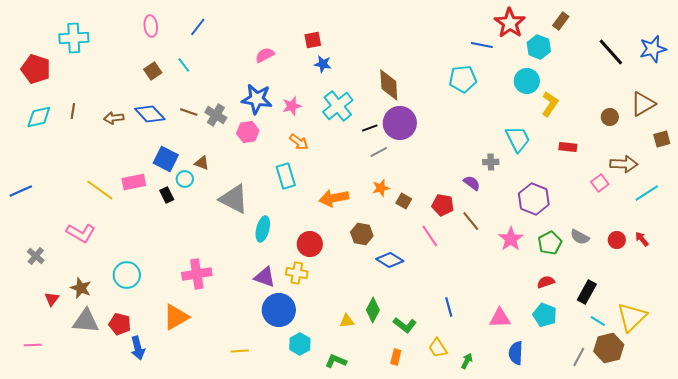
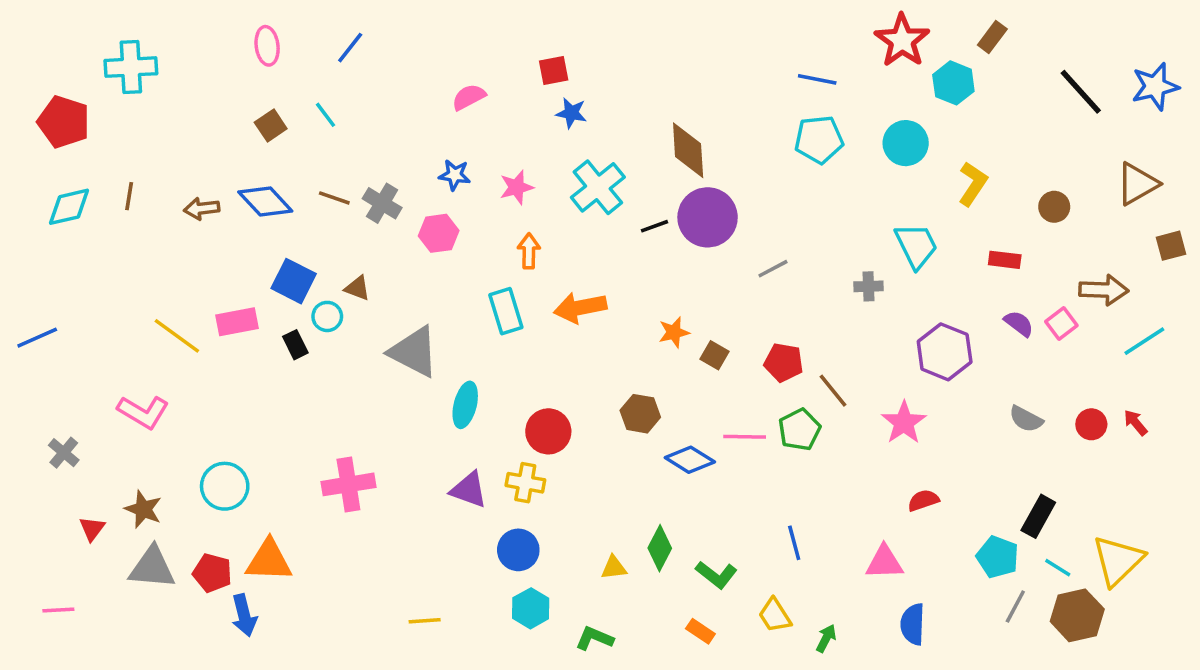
blue line: (482, 45) -> (817, 79), moved
cyan circle: (527, 81) -> (906, 143), moved
blue star: (257, 99) -> (455, 175), size x0.6
brown circle: (610, 117) -> (1054, 207), moved
orange arrow: (299, 142) -> (529, 251), turned -126
gray line: (379, 152) -> (773, 269), moved
purple semicircle: (472, 183) -> (1019, 324), moved
orange arrow: (334, 198) -> (580, 308), moved
pink line: (430, 236) -> (745, 437), moved, turned -55
green pentagon: (550, 243) -> (800, 430), moved
red semicircle: (546, 282) -> (923, 500), moved
blue circle: (279, 310) -> (518, 550), moved, size x0.7
cyan pentagon: (545, 315) -> (998, 557), moved
orange triangle: (176, 317) -> (269, 561), moved, turned 32
orange rectangle: (396, 357) -> (700, 631), turned -70
gray line: (579, 357) -> (1015, 607), moved

